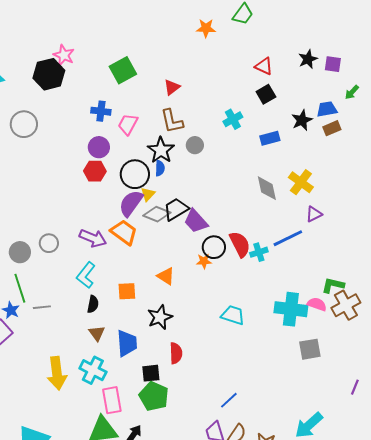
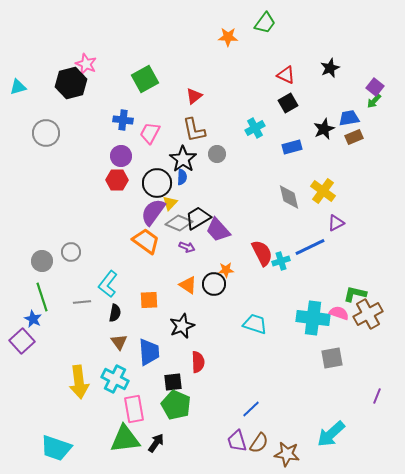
purple square: (333, 64) -> (375, 87), moved, turned 30
purple arrow: (93, 238) -> (187, 247), moved, size x0.6
black circle: (214, 247) -> (214, 284), moved
gray line: (42, 307) -> (82, 302), moved

